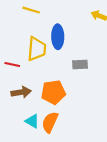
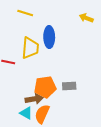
gray rectangle: (80, 64) -> (69, 86), moved
brown arrow: (21, 92) -> (34, 99), moved

